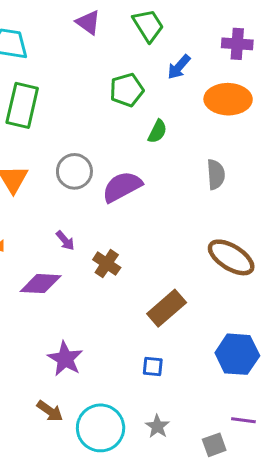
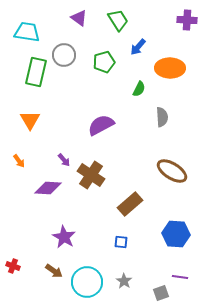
purple cross: (237, 44) -> (187, 20), moved
green semicircle: (157, 131) -> (139, 89), moved
gray circle: (74, 171) -> (64, 55), moved
brown cross: (107, 264) -> (91, 175), size x1.5

